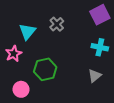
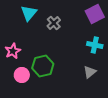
cyan triangle: (27, 32) -> (29, 13), moved
pink circle: (21, 89) -> (22, 75), moved

